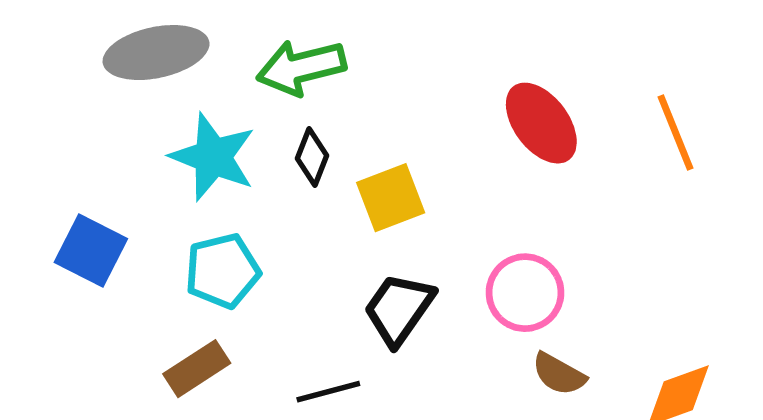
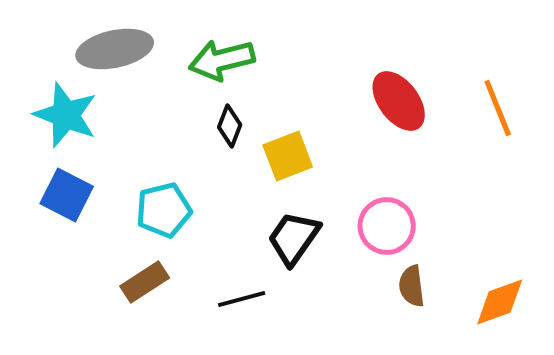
cyan star: (213, 157) -> (66, 115), moved
brown semicircle: (559, 374) -> (412, 286), turned 54

